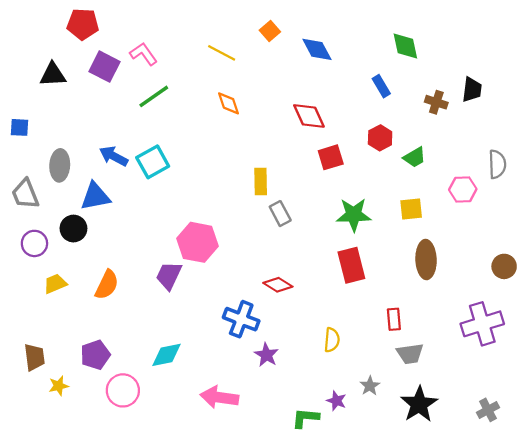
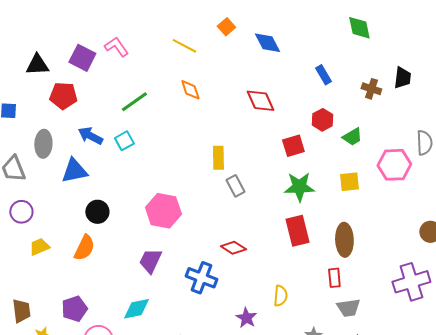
red pentagon: (83, 24) -> (63, 96), moved
green diamond: (405, 46) -> (359, 28), moved
green line: (154, 96) -> (134, 102), moved
red square: (331, 157) -> (293, 146), moved
cyan square: (153, 162) -> (124, 141), size x0.7
pink hexagon: (463, 189) -> (394, 165), size x1.4
black circle: (73, 229) -> (97, 212), moved
brown ellipse: (426, 260) -> (344, 240), moved
purple trapezoid: (169, 276) -> (150, 261), moved
purple star: (266, 355) -> (246, 318), moved

